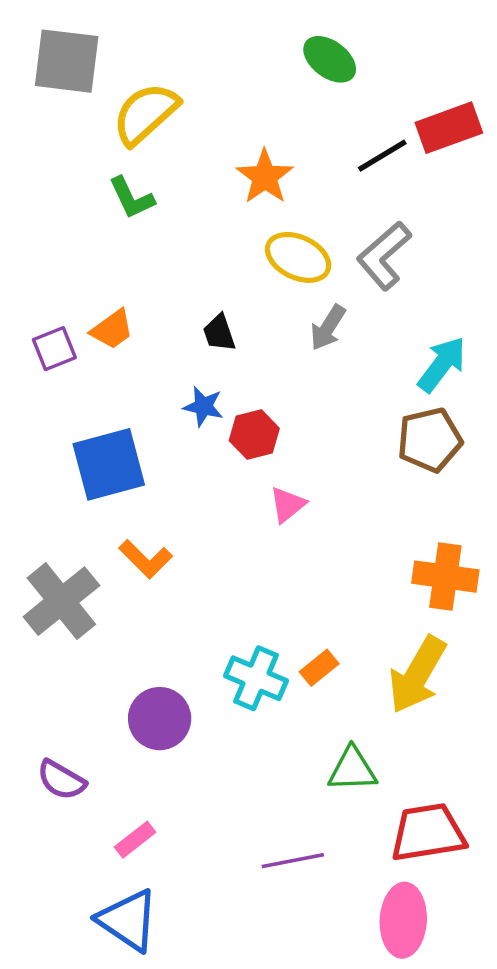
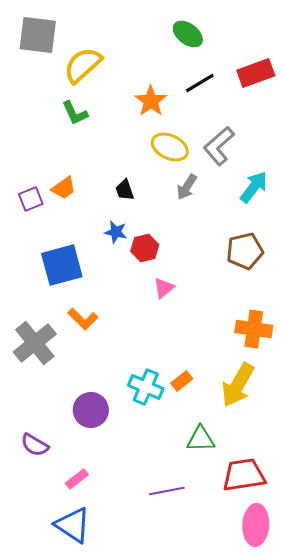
black line: (382, 156) -> (200, 83), moved
cyan arrow: (442, 364) -> (254, 187), moved
pink ellipse: (403, 920) -> (256, 525), moved

